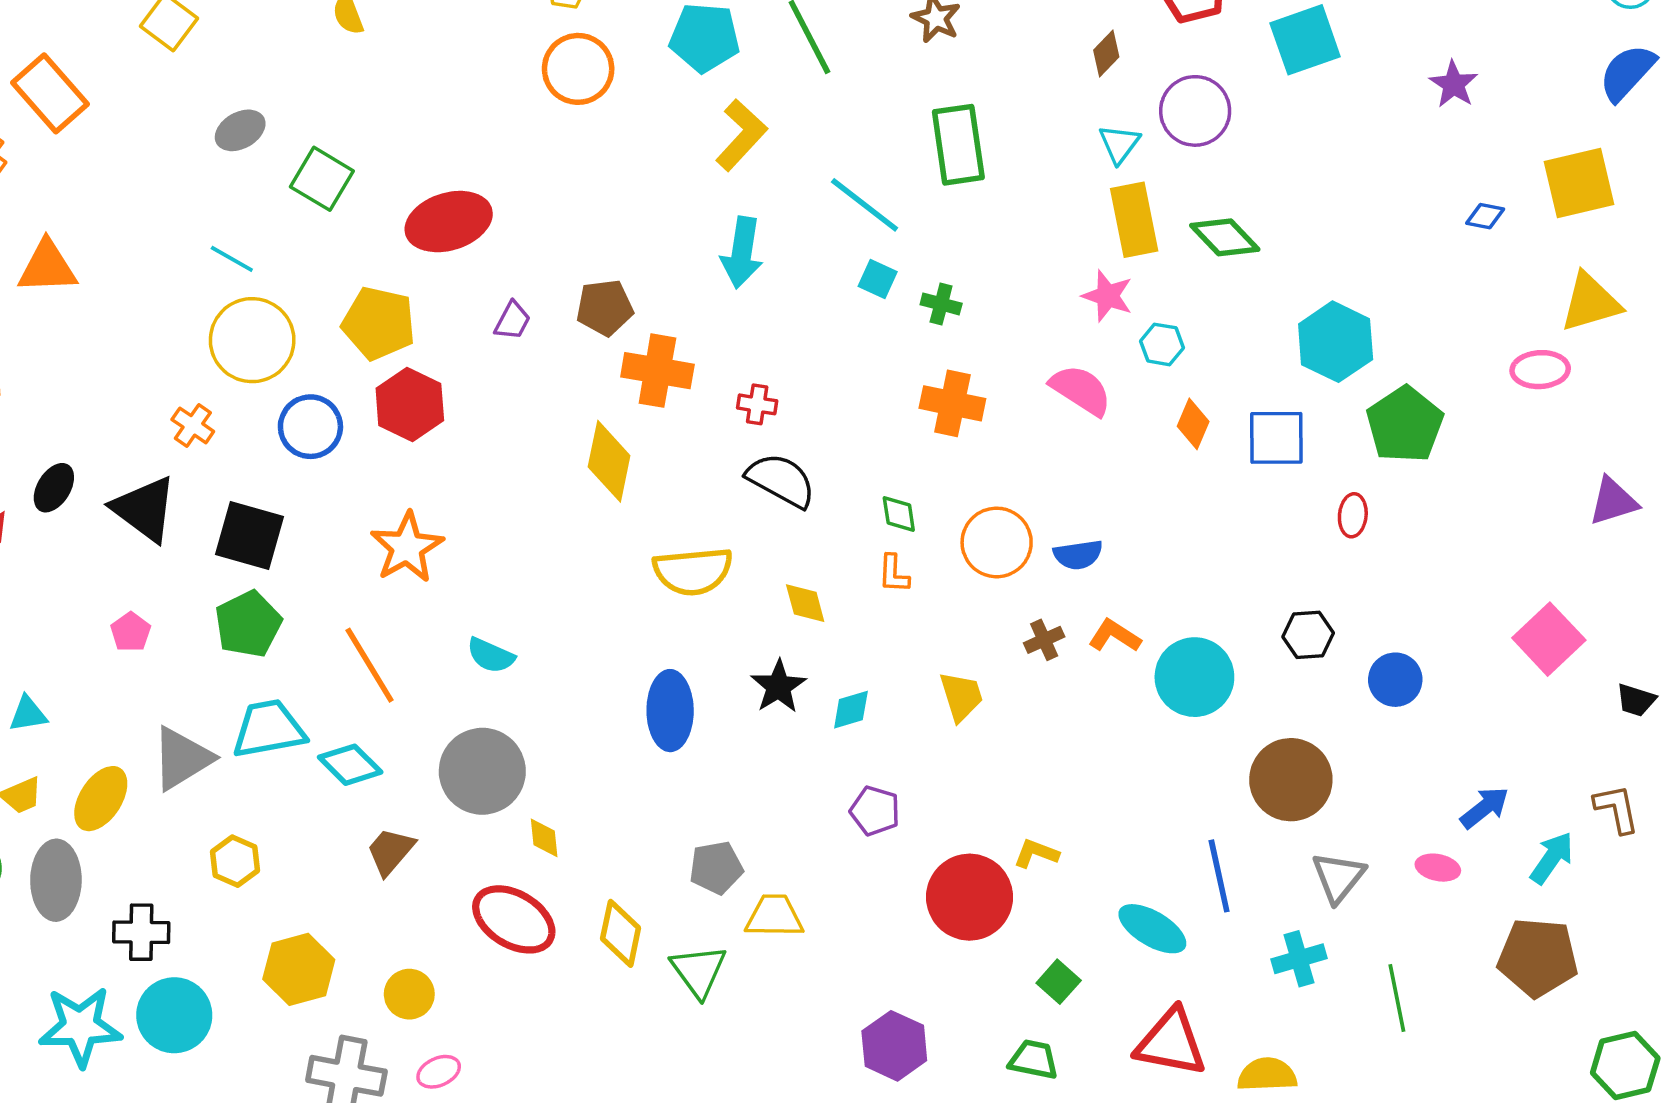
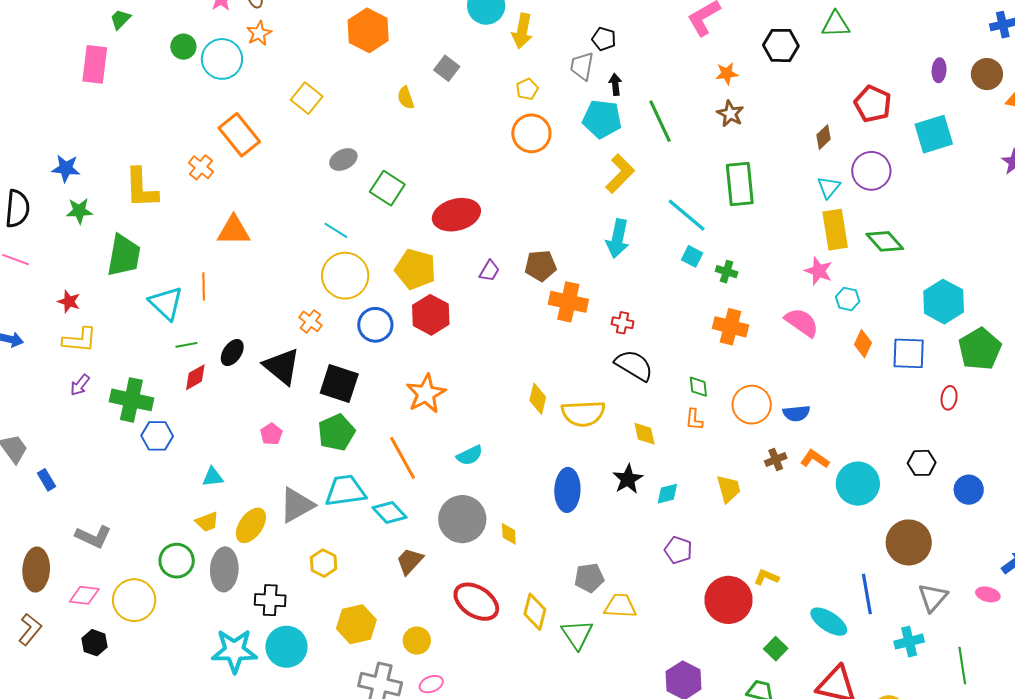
yellow diamond: (609, 461) -> (538, 399), moved, size x0.7
cyan semicircle: (491, 655) -> (470, 455), turned -52
yellow diamond: (544, 838) -> (509, 534), moved

